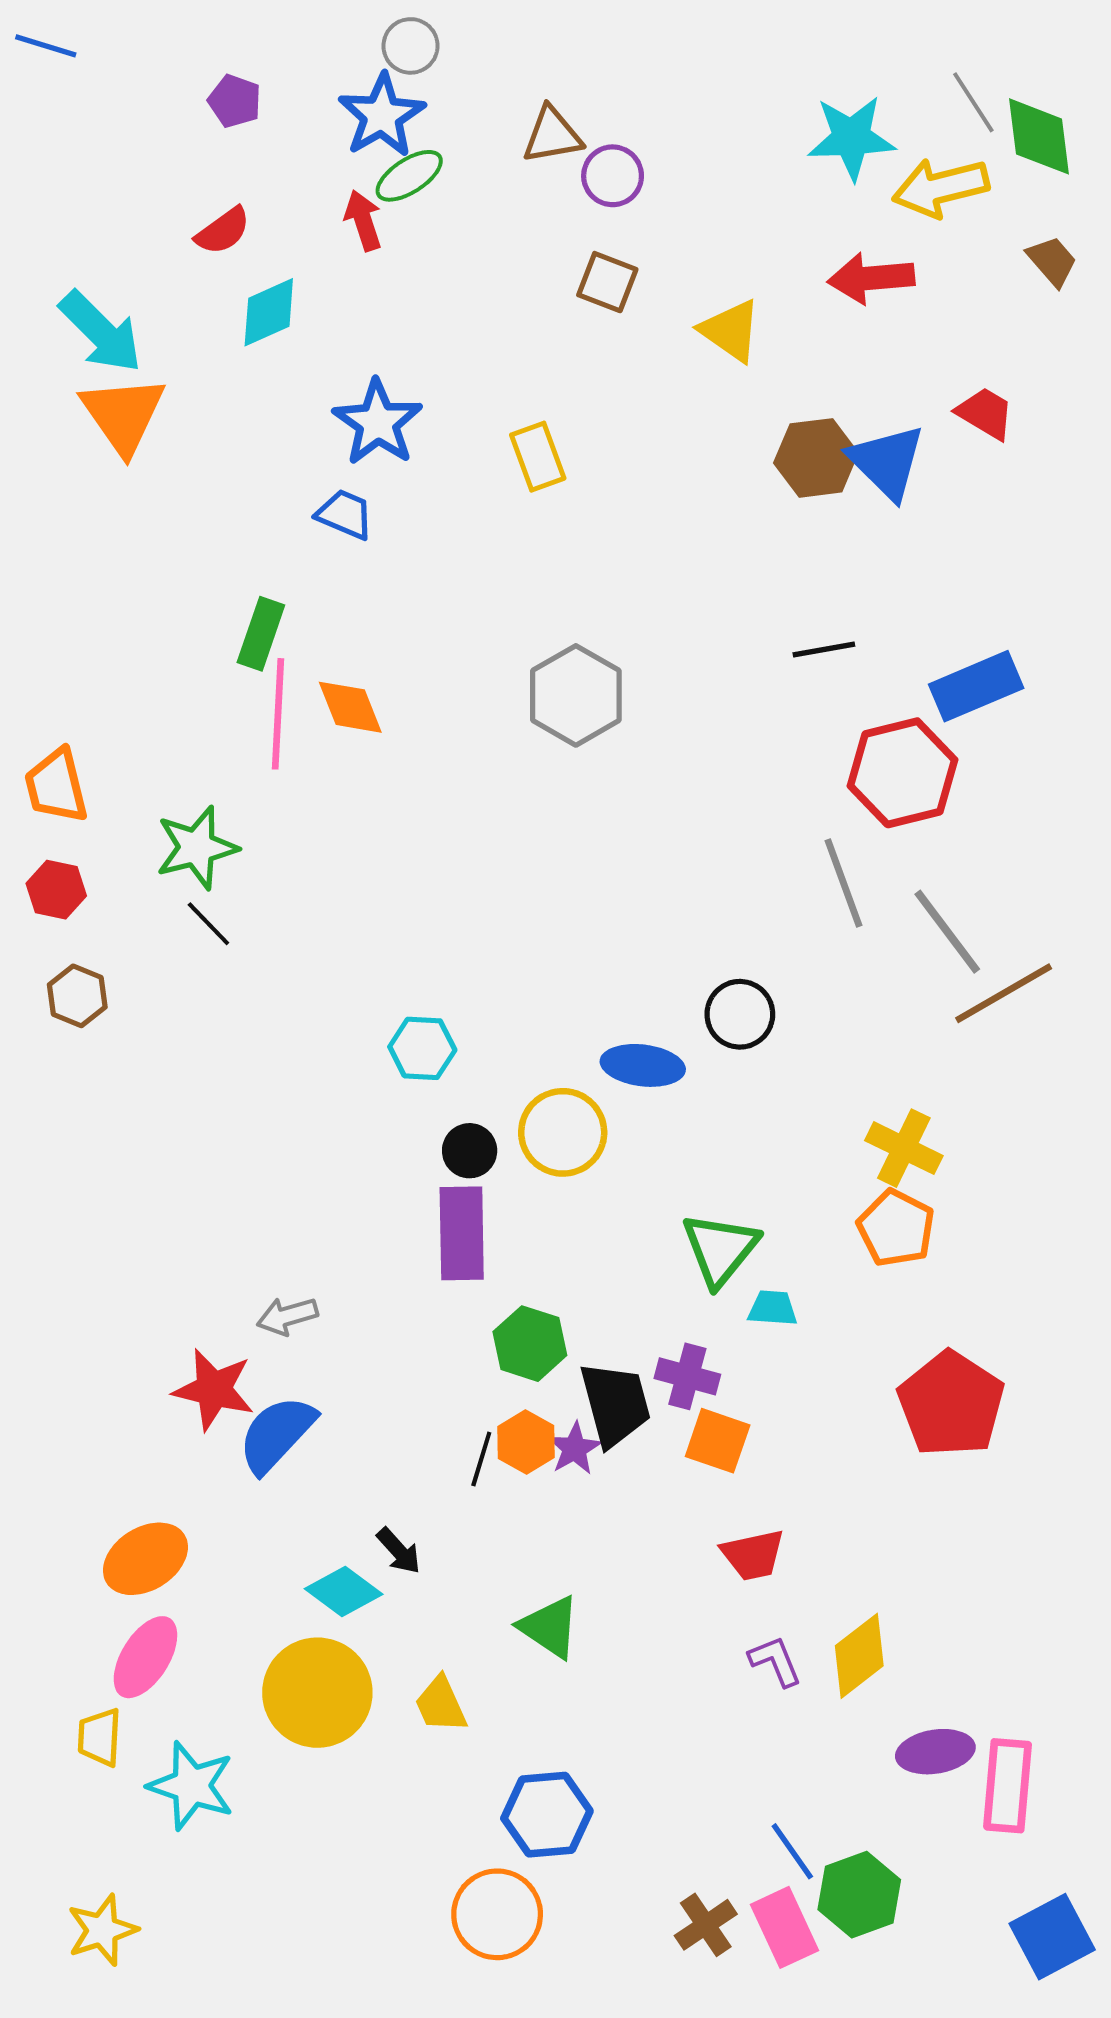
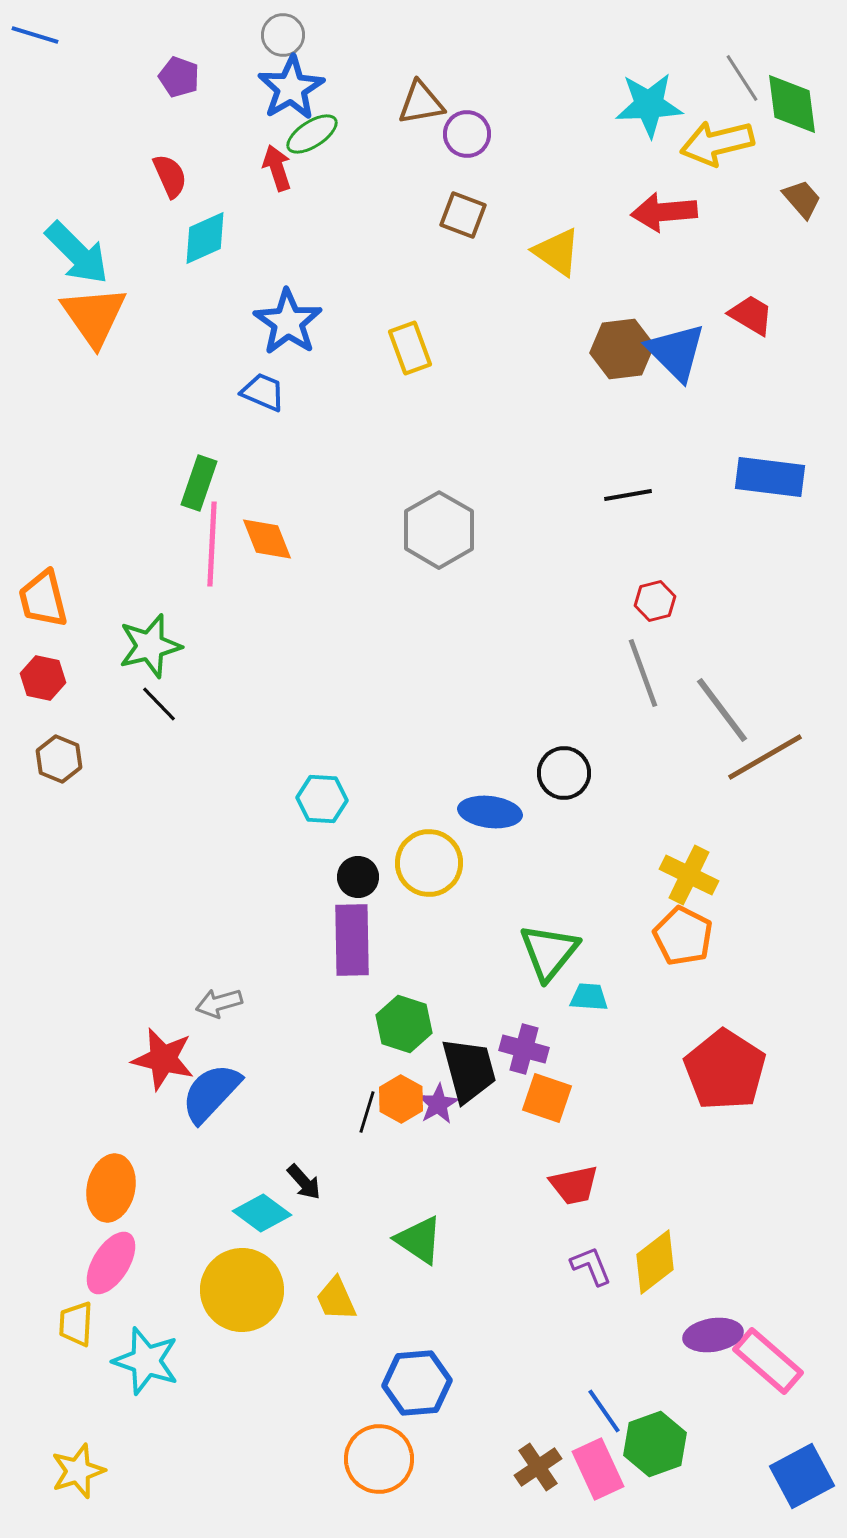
gray circle: (411, 46) -> (283, 35), moved
red semicircle: (223, 231) -> (170, 176), turned -78
blue rectangle: (976, 686) -> (770, 477), moved, turned 30
red hexagon: (903, 773) -> (655, 601), moved, size x0.5
orange ellipse: (145, 1559) -> (111, 1188), turned -46
pink rectangle: (1008, 1786) -> (768, 1361), turned -54

